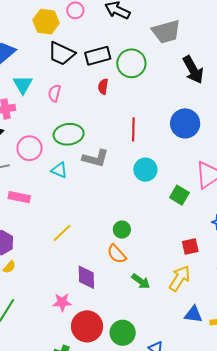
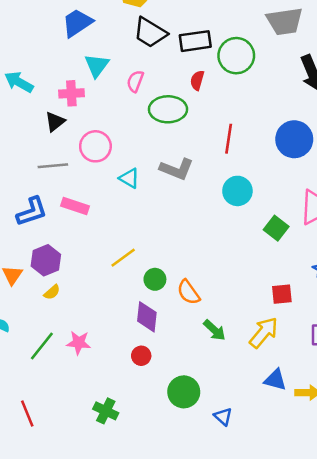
green ellipse: (69, 134) -> (168, 109), moved
green circle: (122, 230) -> (155, 279), moved
pink star: (62, 302) -> (79, 343), moved
red circle: (87, 326) -> (141, 356), moved, size x0.5

